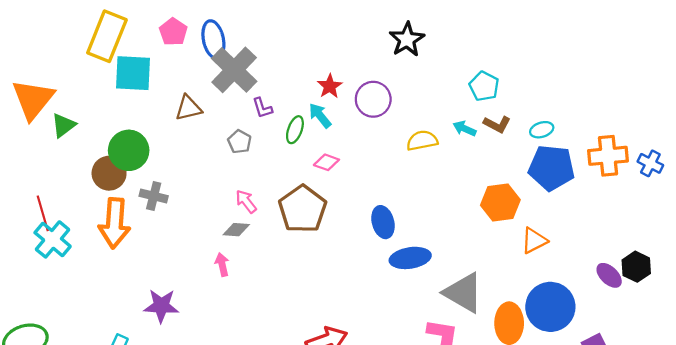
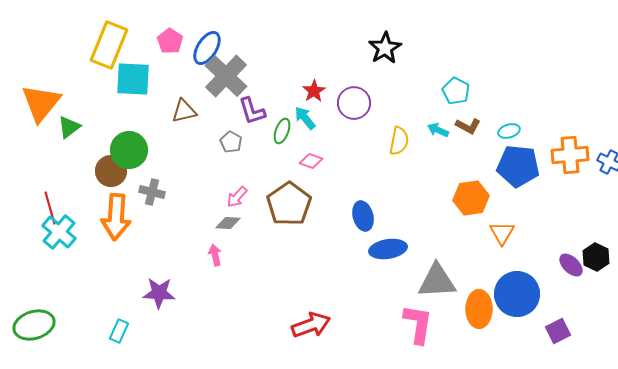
blue ellipse: (213, 39) -> (207, 48), turned 44
purple L-shape: (262, 108) -> (252, 111), size x1.4
yellow semicircle: (422, 141) -> (399, 141), turned 112
pink arrow: (246, 201) -> (237, 197), turned -100
orange triangle: (534, 241) -> (502, 233), turned -32
gray triangle: (463, 293) -> (437, 281), turned -33

